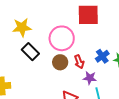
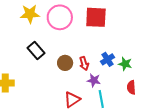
yellow star: (22, 27) -> (30, 14), moved
pink circle: (62, 38) -> (60, 17), moved

